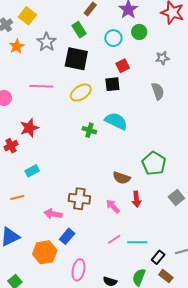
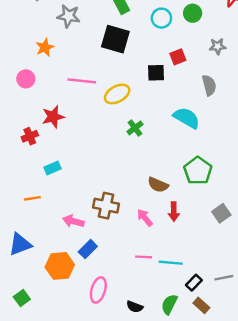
gray star: (47, 42) -> (69, 16), moved, turned -30
orange star: (17, 46) -> (45, 47), moved
red square: (123, 66) -> (178, 57), moved
pink line: (41, 86) -> (82, 81), moved
yellow ellipse: (81, 93) -> (117, 94), moved
cyan semicircle: (116, 121) -> (187, 118), moved
green cross: (89, 130) -> (135, 128), moved, turned 32
pink line: (114, 239) -> (144, 257), turned 32

